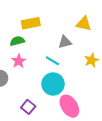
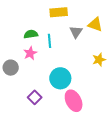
yellow rectangle: (31, 23) -> (59, 12), moved
gray triangle: (65, 42) -> (76, 32), moved, turned -48
cyan line: (52, 61) -> (50, 41), moved, turned 48

